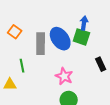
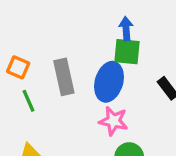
blue ellipse: (60, 39) -> (109, 82), moved, turned 65
green line: (22, 66) -> (29, 101), moved

